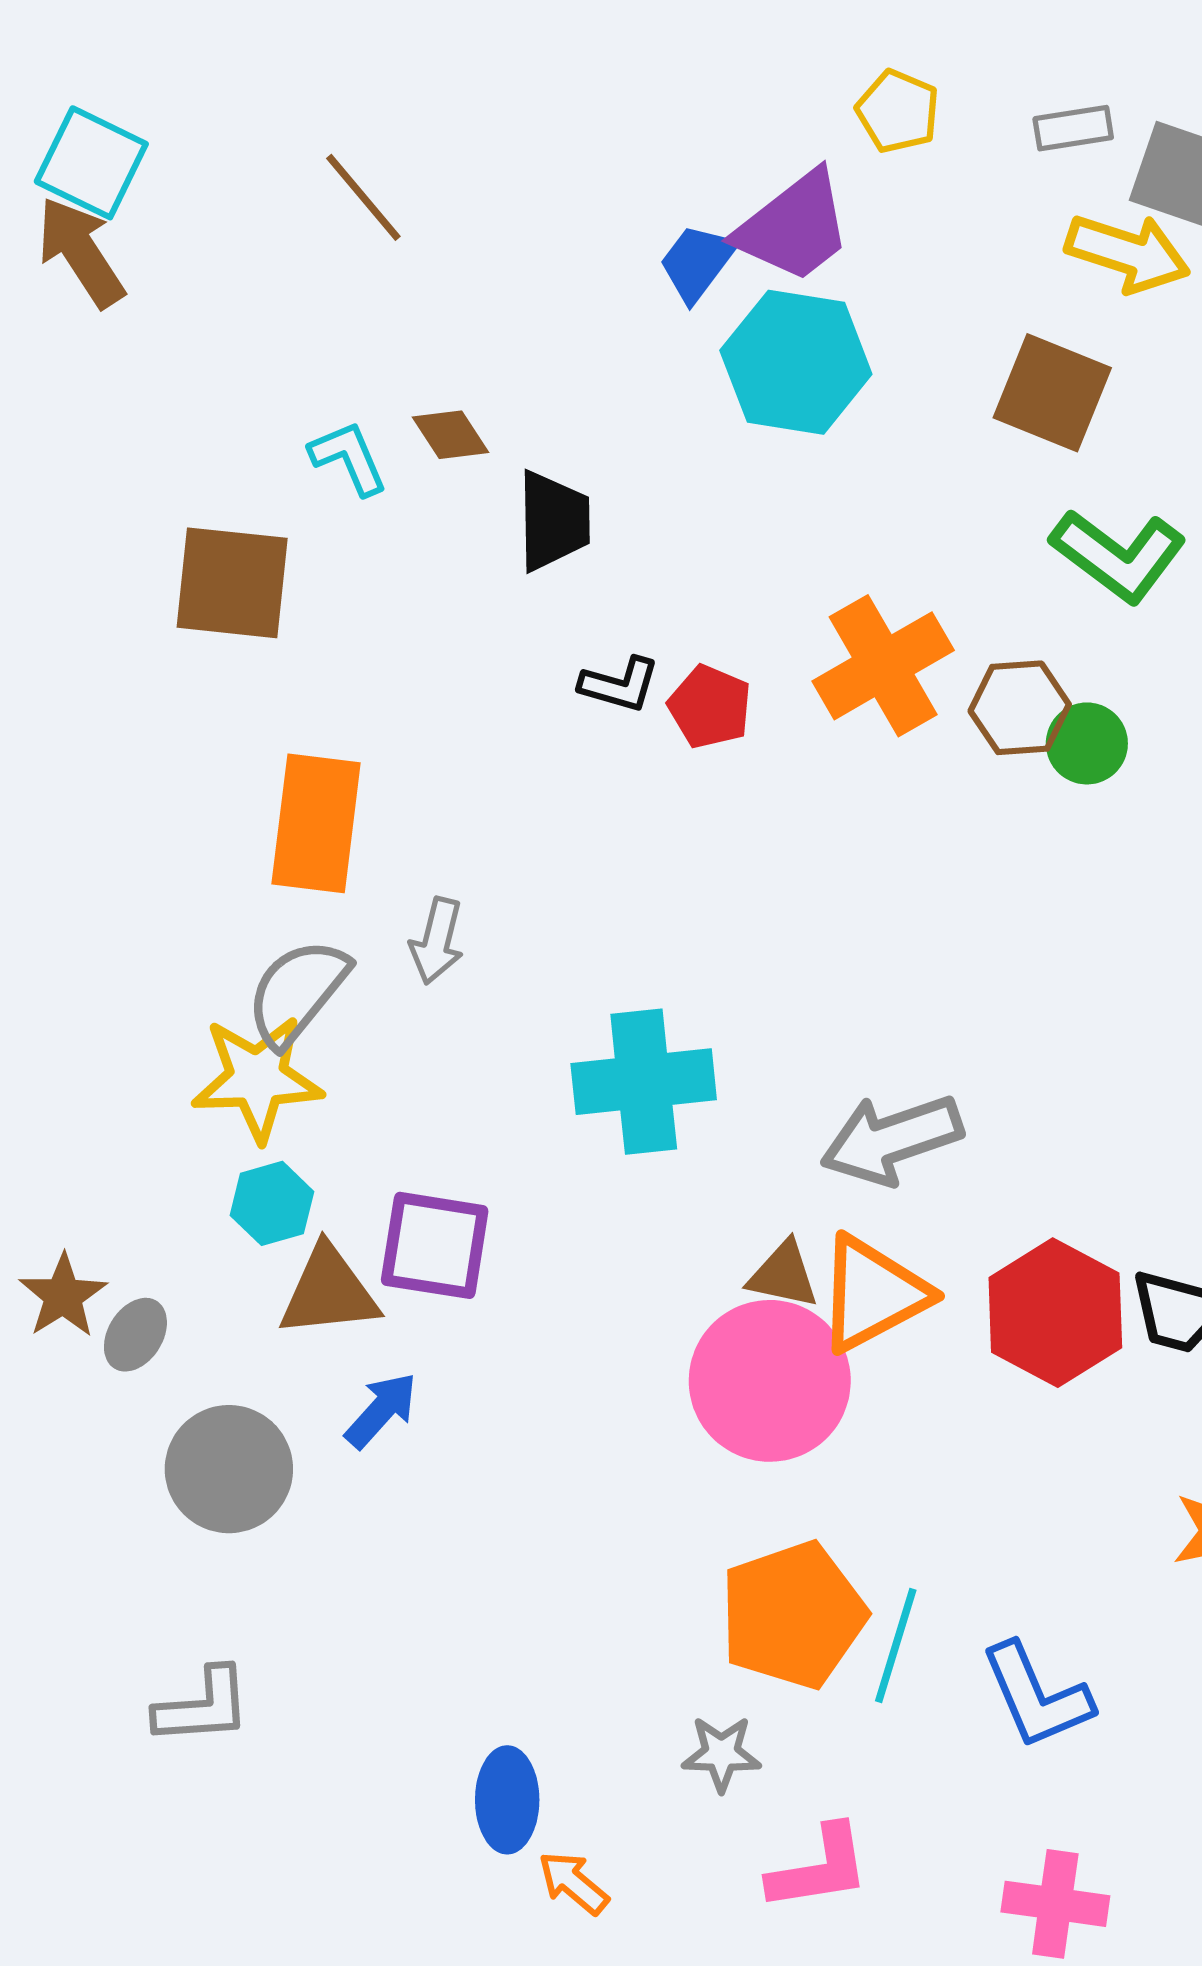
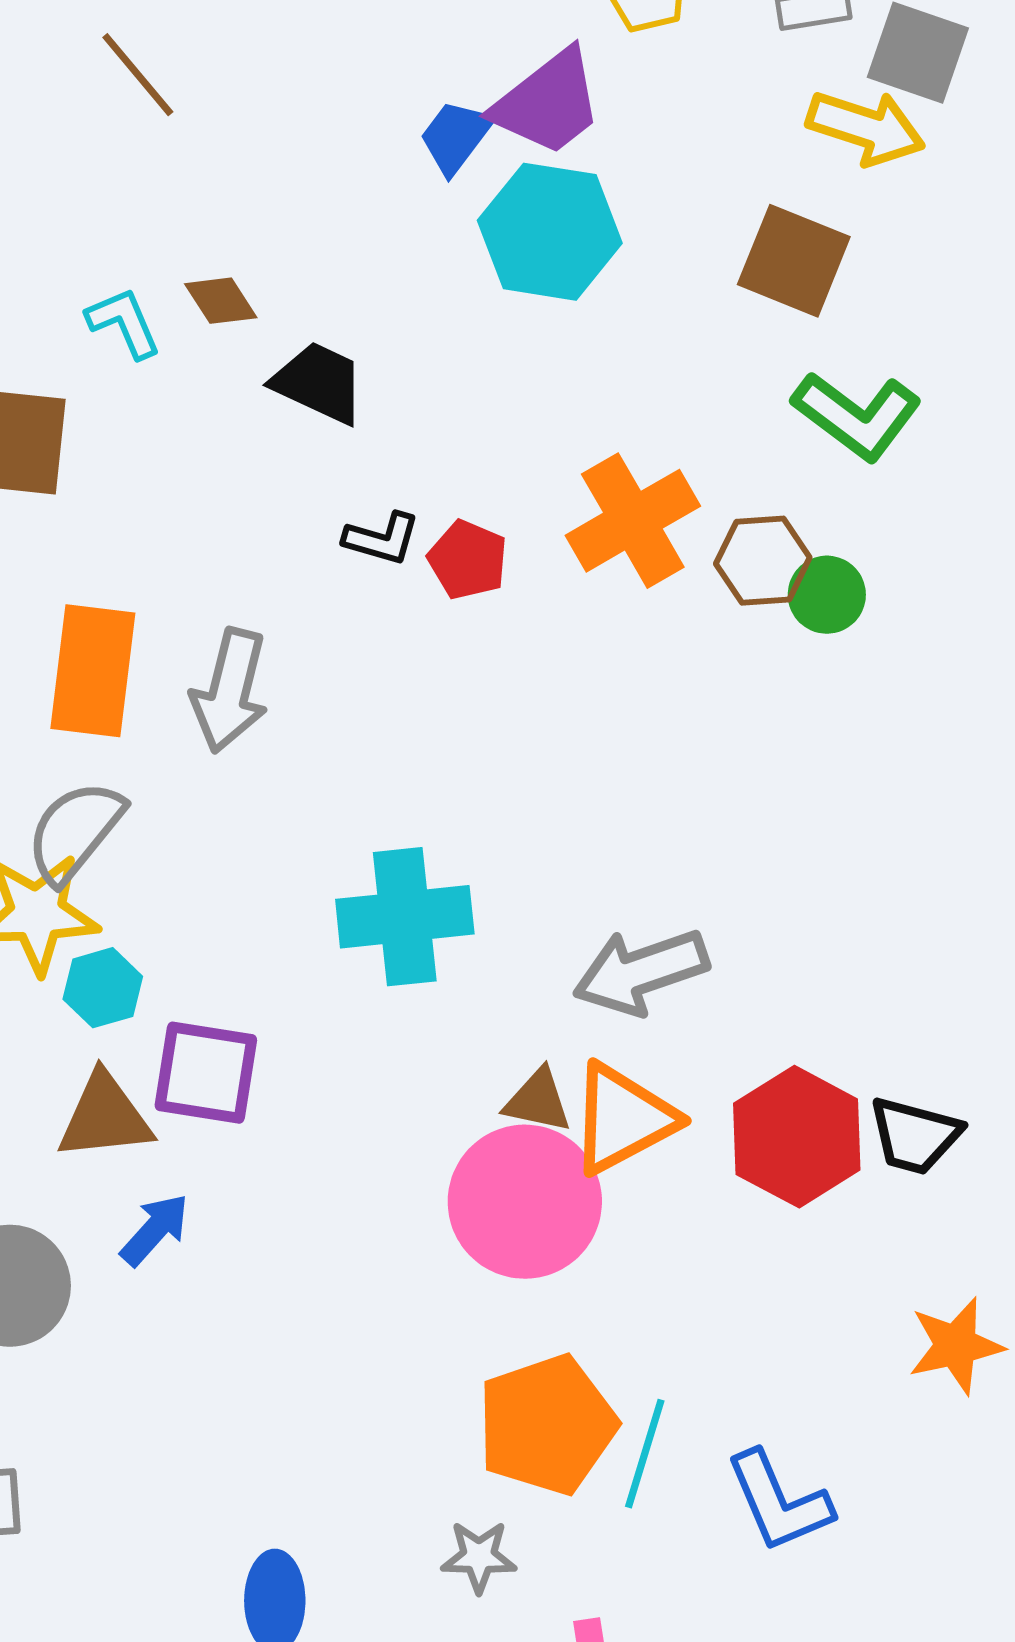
black trapezoid: (553, 521) -> (319, 383), turned -64
gray arrow: (437, 941) -> (230, 691), moved, size x1.5
cyan hexagon: (272, 1203) -> (103, 988), moved

